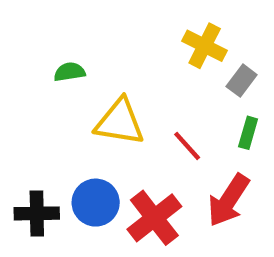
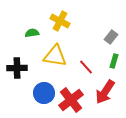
yellow cross: (205, 46) -> (60, 21), moved
black cross: (37, 213) -> (17, 68), moved

